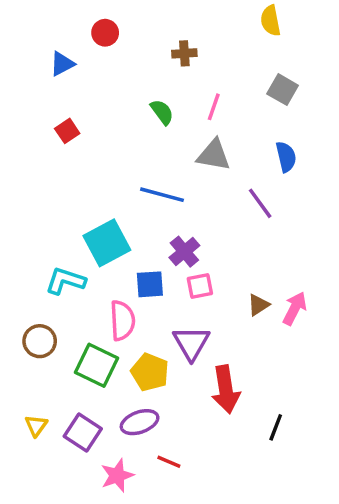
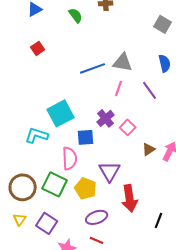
pink line: (214, 107) -> (119, 88), moved
green semicircle: (162, 112) -> (76, 15), moved
blue line: (162, 195) -> (93, 68), moved, turned -35
pink square: (200, 286) -> (128, 127), moved, turned -35
brown circle: (40, 341) -> (23, 187), moved, size x1.4
purple ellipse: (140, 422) -> (97, 217), moved

